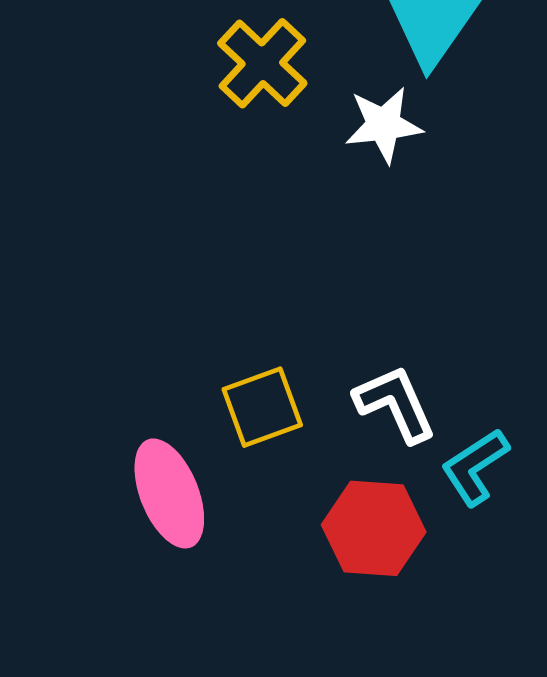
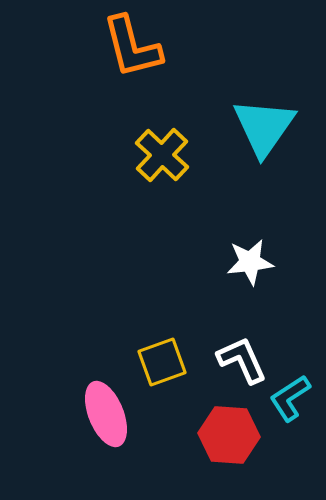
white star: (384, 125) -> (250, 262), moved

